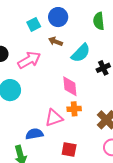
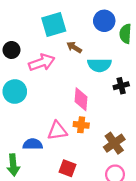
blue circle: (58, 17) -> (104, 21), moved
cyan square: (34, 24) -> (54, 24), size x1.6
cyan semicircle: (81, 53) -> (99, 65), turned 35

